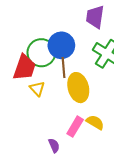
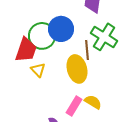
brown line: (63, 67) -> (87, 50), moved

